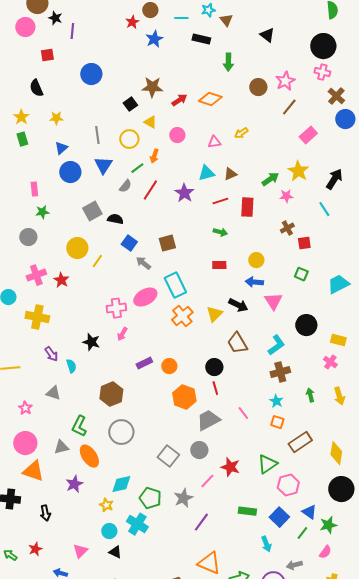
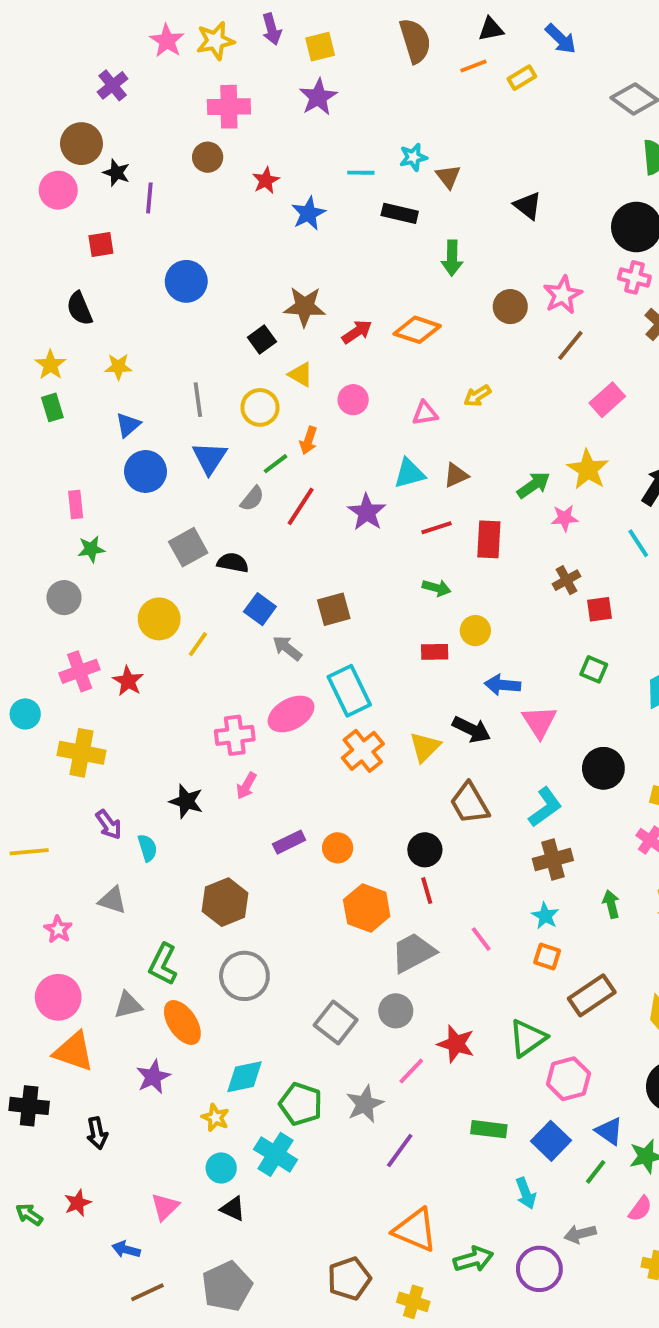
brown circle: (150, 10) -> (208, 157), moved
yellow circle: (256, 260) -> (475, 631), moved

